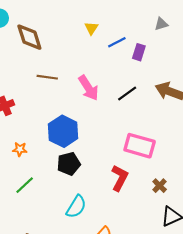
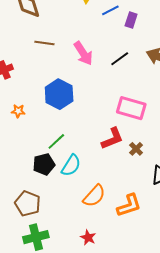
black pentagon: (69, 164) -> (44, 164), moved
red L-shape: (120, 178) -> (112, 139), turned 40
green line: (25, 185) -> (56, 141), moved
brown cross: (160, 186) -> (136, 149), moved

